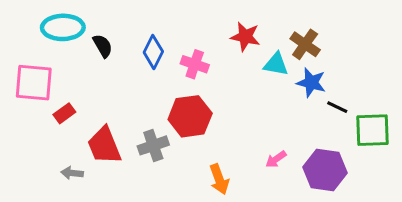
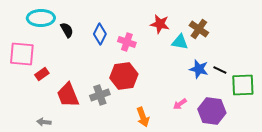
blue star: (311, 83) -> (199, 69), moved
gray arrow: (72, 173) -> (44, 122), moved

